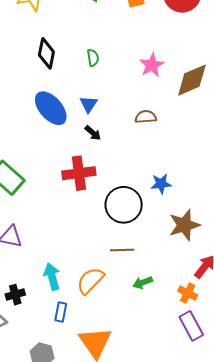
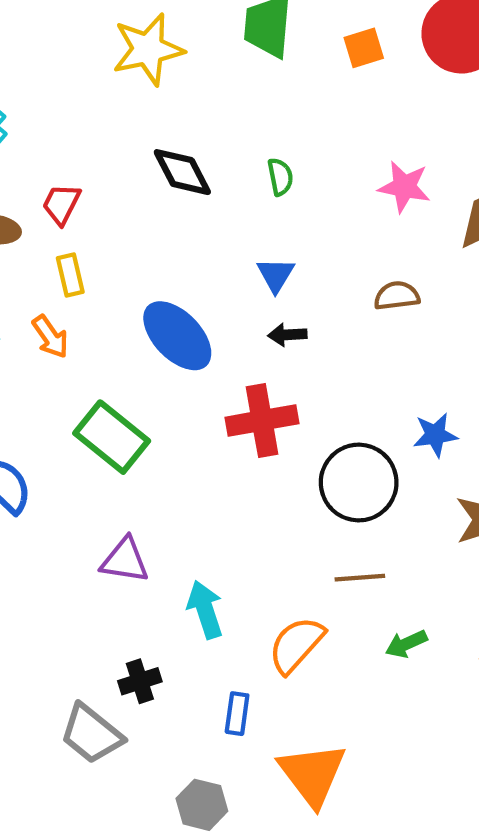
black diamond: (46, 53) -> (182, 172), turned -36
pink star: (152, 65) -> (404, 187), turned -30
blue ellipse: (51, 108) -> (177, 336), moved
black arrow: (93, 133) -> (287, 335), turned 138
cyan arrow: (52, 277) -> (205, 610), moved

